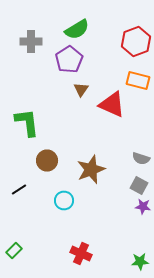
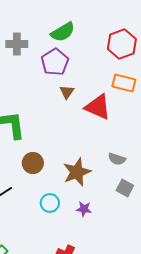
gray semicircle: (141, 158) -> (117, 159), moved
purple star: (143, 206) -> (84, 209), moved

